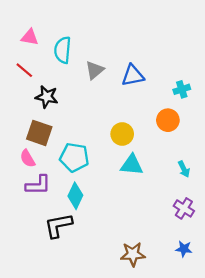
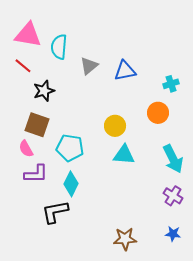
pink triangle: (30, 37) -> (28, 35), size x1.6
black star: (47, 97) -> (44, 91), turned -30
cyan arrow: (184, 169) -> (173, 159), size x1.8

